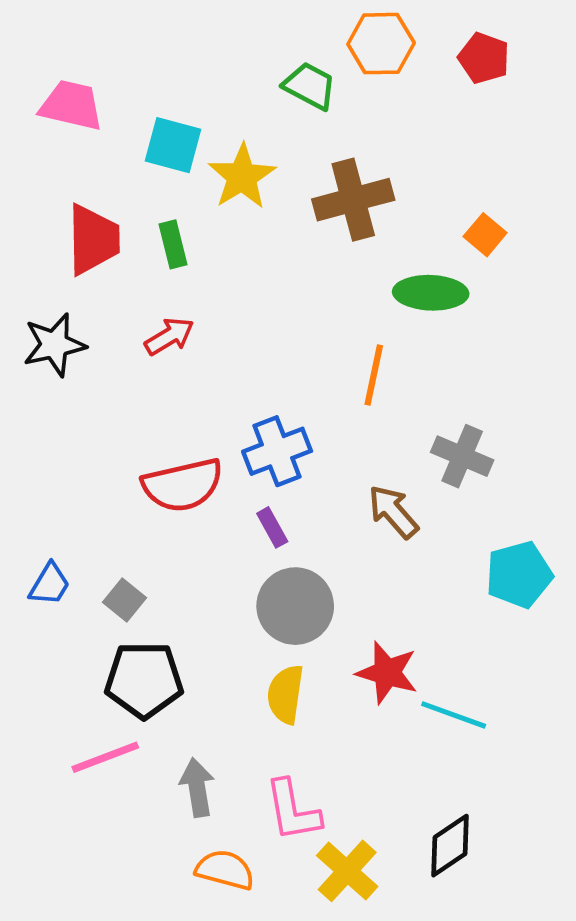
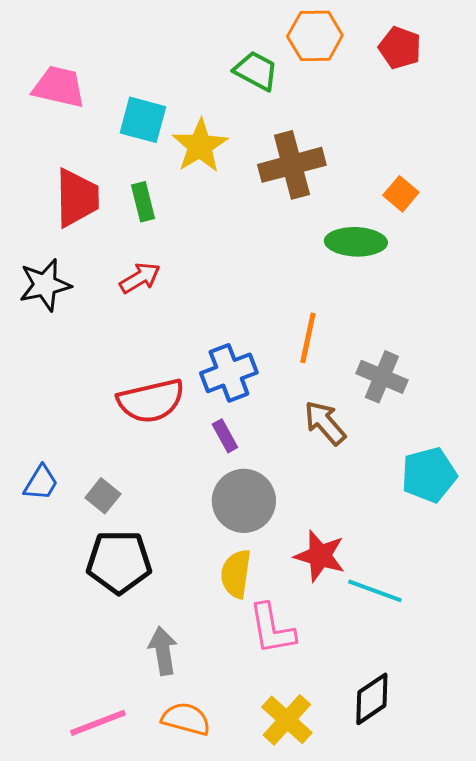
orange line: (374, 375) -> (308, 338), moved
pink line: (105, 757) -> (98, 723), moved
pink L-shape: (293, 811) -> (272, 629), moved

